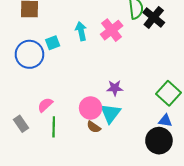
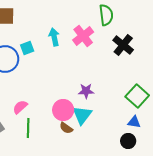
black cross: (154, 17) -> (123, 45), moved
black circle: (159, 141) -> (128, 141), size x0.6

